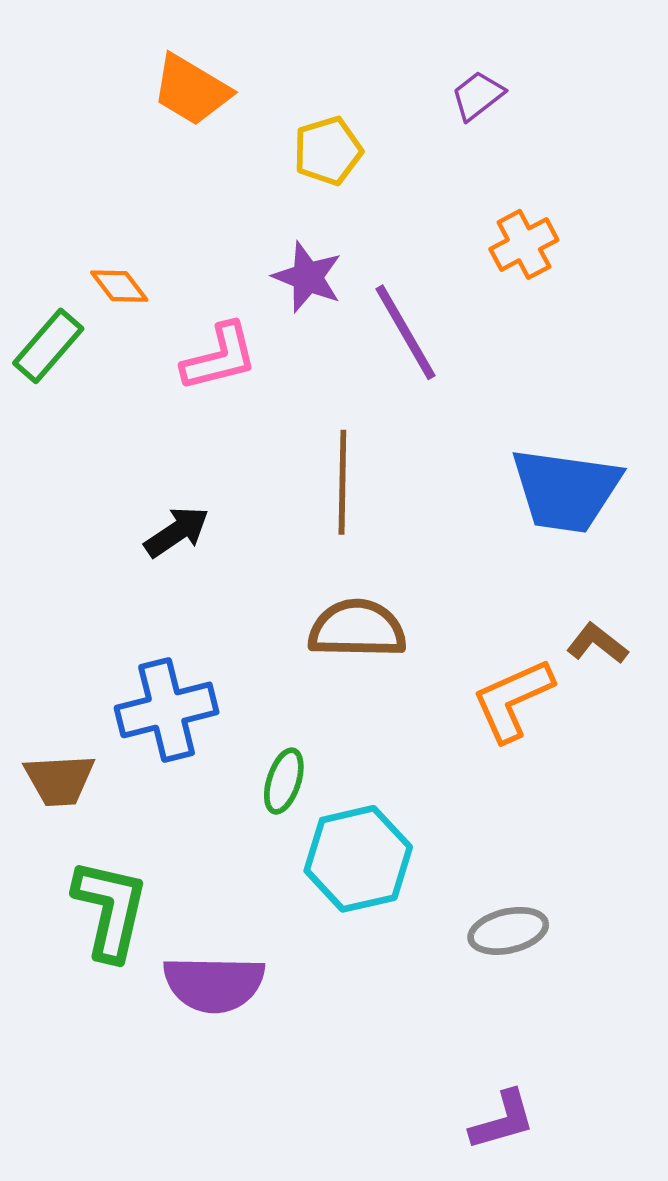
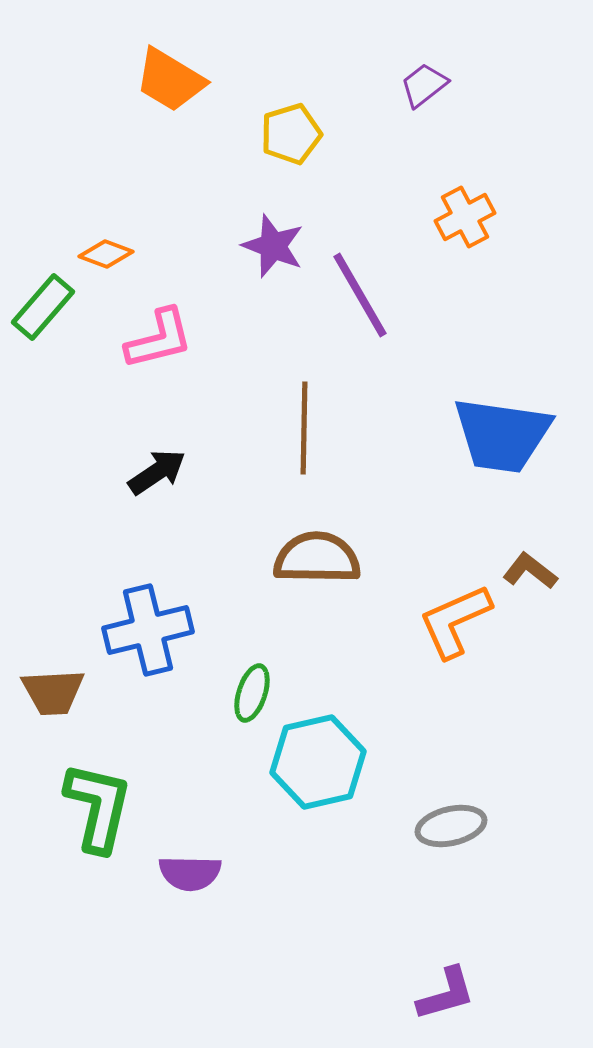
orange diamond: (119, 286) -> (106, 254), turned -32
pink L-shape: (220, 357) -> (159, 339), moved
purple semicircle: (214, 984) -> (190, 873), size x0.7

